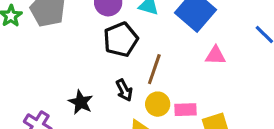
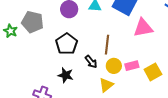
black pentagon: (121, 39) -> (67, 44), moved
pink triangle: (215, 55) -> (143, 28), size x1.5

